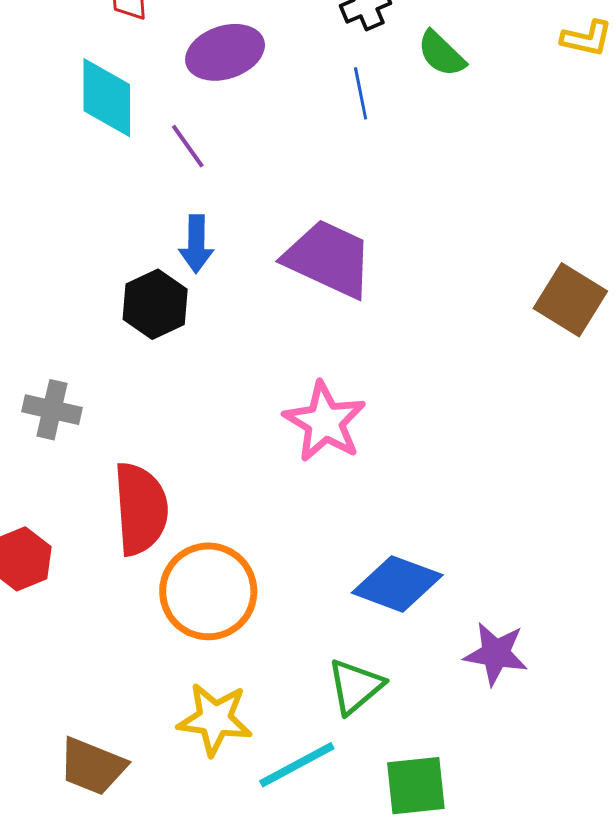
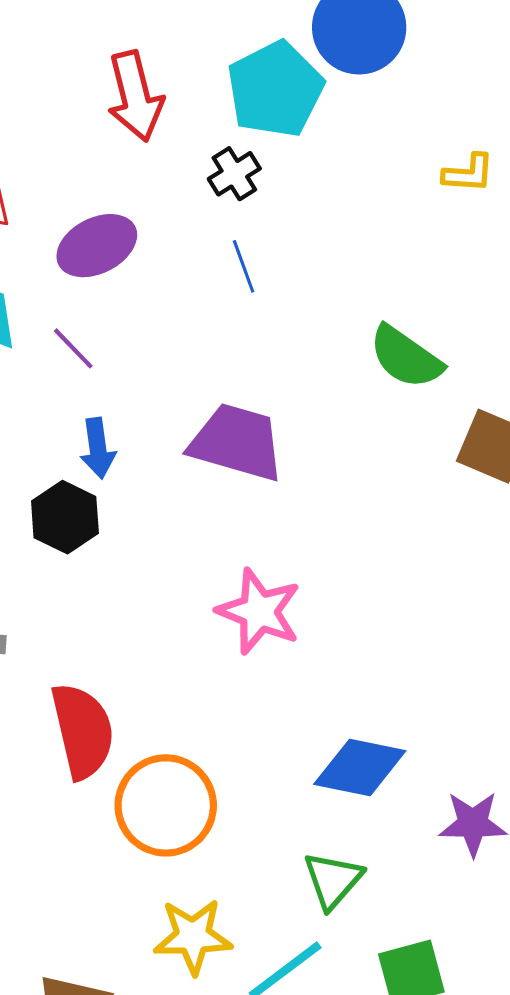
green semicircle: (441, 54) -> (406, 357), moved, size x1.4

